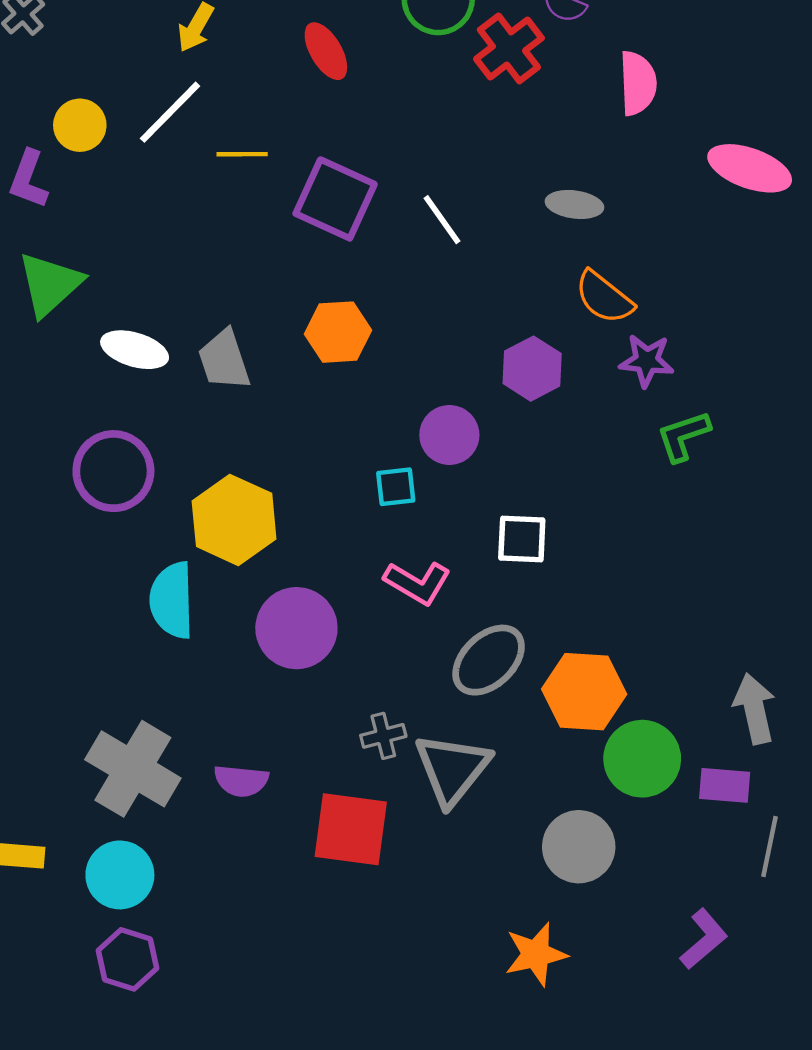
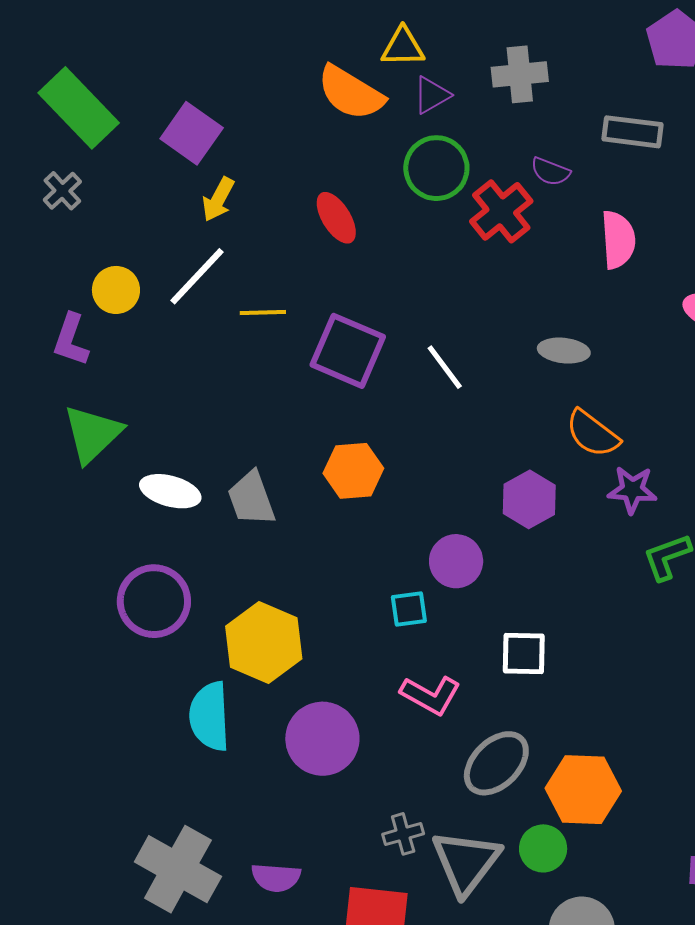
green circle: (642, 759) -> (543, 848), moved, size x0.7

